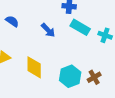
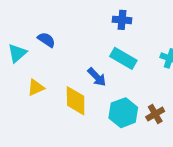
cyan rectangle: (80, 27) -> (123, 58), moved
blue arrow: (48, 30) -> (97, 77), moved

